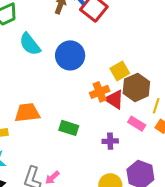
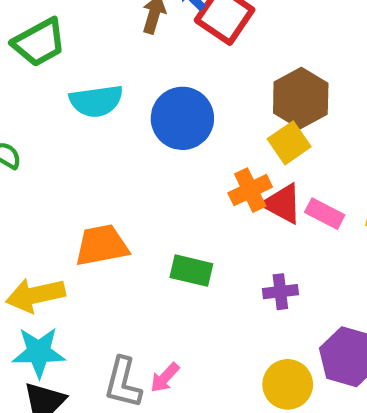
cyan semicircle: (30, 44) -> (96, 101), turned -55
brown hexagon: (136, 87) -> (301, 98), moved
pink rectangle: (137, 124) -> (325, 214), moved

